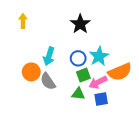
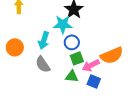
cyan star: (99, 56) -> (63, 24), moved, turned 30
orange circle: (31, 72) -> (15, 47), moved
blue square: (101, 99) -> (94, 81), turned 32

